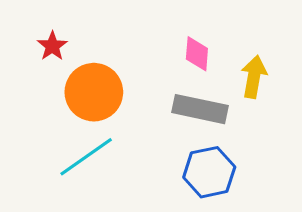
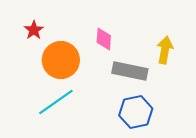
pink diamond: (197, 54) -> (104, 39), moved

